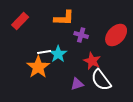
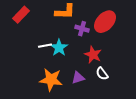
red ellipse: (116, 35) -> (105, 22), moved
orange star: (38, 67) -> (51, 80), moved, turned -30
white semicircle: (101, 80) -> (102, 74), size x0.6

